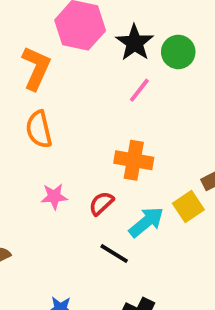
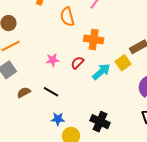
orange semicircle: (39, 129) -> (67, 17), moved
black line: (114, 254) -> (51, 92), moved

